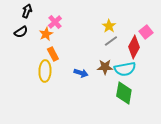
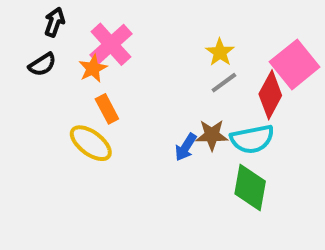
pink cross: (55, 22) -> (111, 44), size x1.5
pink square: (146, 32) -> (295, 64), size x1.6
yellow ellipse: (45, 71) -> (91, 143), turned -55
blue arrow: (81, 73) -> (186, 147), moved, turned 104

